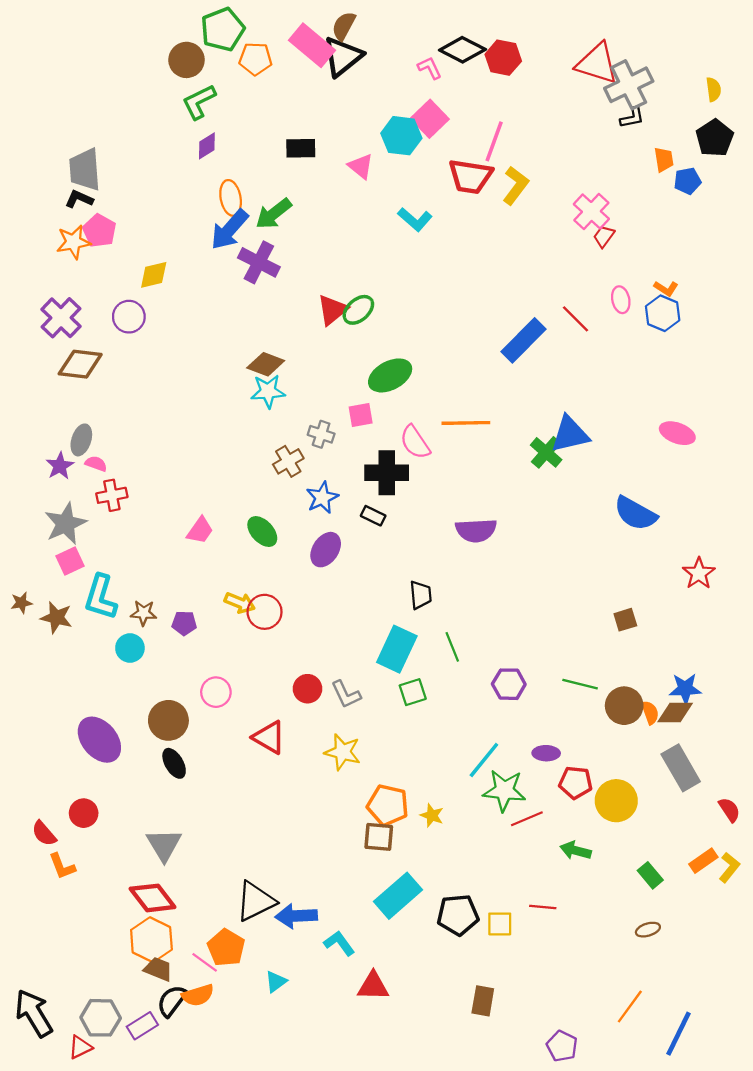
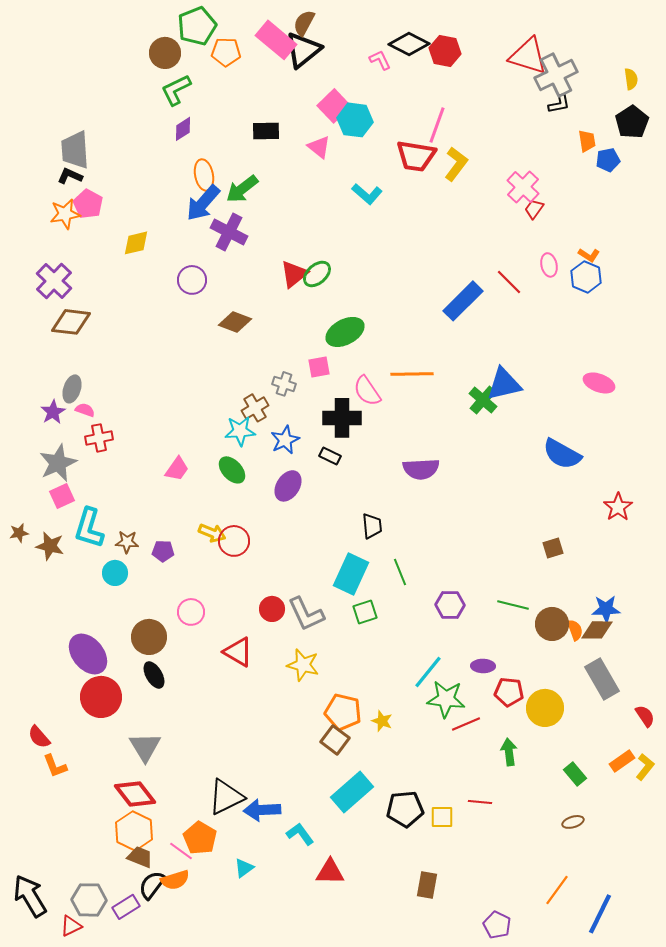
pink square: (430, 119) -> (334, 106), moved
purple circle: (129, 317) -> (192, 280), moved
cyan star: (268, 391) -> (240, 431), moved
gray L-shape: (346, 694) -> (306, 614), size x1.4
red circle: (84, 813) -> (101, 697), moved, size x1.6
brown square: (379, 837) -> (335, 740), turned 32
green arrow: (576, 850) -> (509, 752), turned 68

